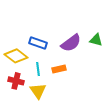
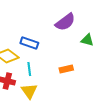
purple semicircle: (71, 43) -> (65, 22), moved
orange rectangle: (59, 69) -> (66, 69), moved

